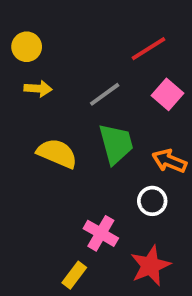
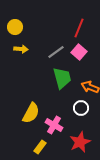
red line: (148, 49) -> (79, 28), turned -36
pink square: (167, 94) -> (79, 52), moved
yellow semicircle: (57, 153) -> (31, 113), moved, turned 95

